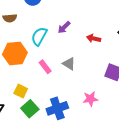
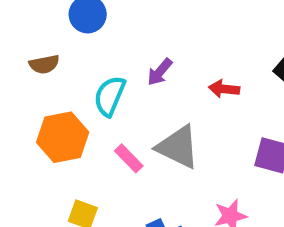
gray triangle: (69, 64) -> (178, 147), size x1.6

